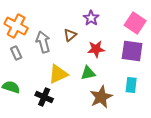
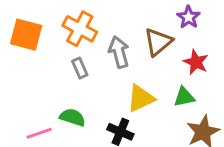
brown triangle: (70, 35) -> (158, 42), size x1.5
red star: (96, 49) -> (196, 62), turned 30

